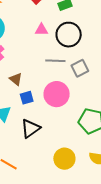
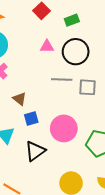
gray square: (80, 68) -> (87, 87), turned 30
pink circle: (57, 94) -> (64, 128), moved

